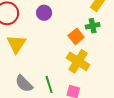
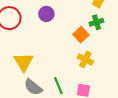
yellow triangle: (16, 44) -> (24, 62), moved
yellow cross: (78, 61) -> (85, 59), size x0.7

